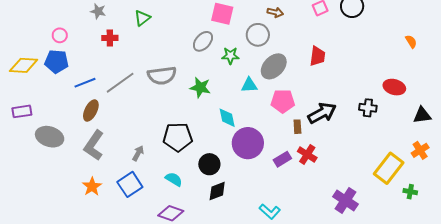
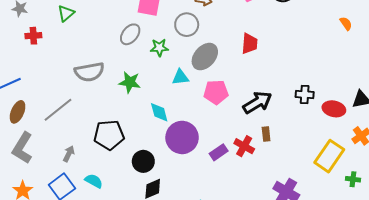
gray line: (120, 83) -> (58, 110), moved
red ellipse: (394, 87) -> (334, 109), moved
brown rectangle: (297, 127) -> (266, 134), moved
cyan semicircle: (174, 179) -> (94, 181), moved

